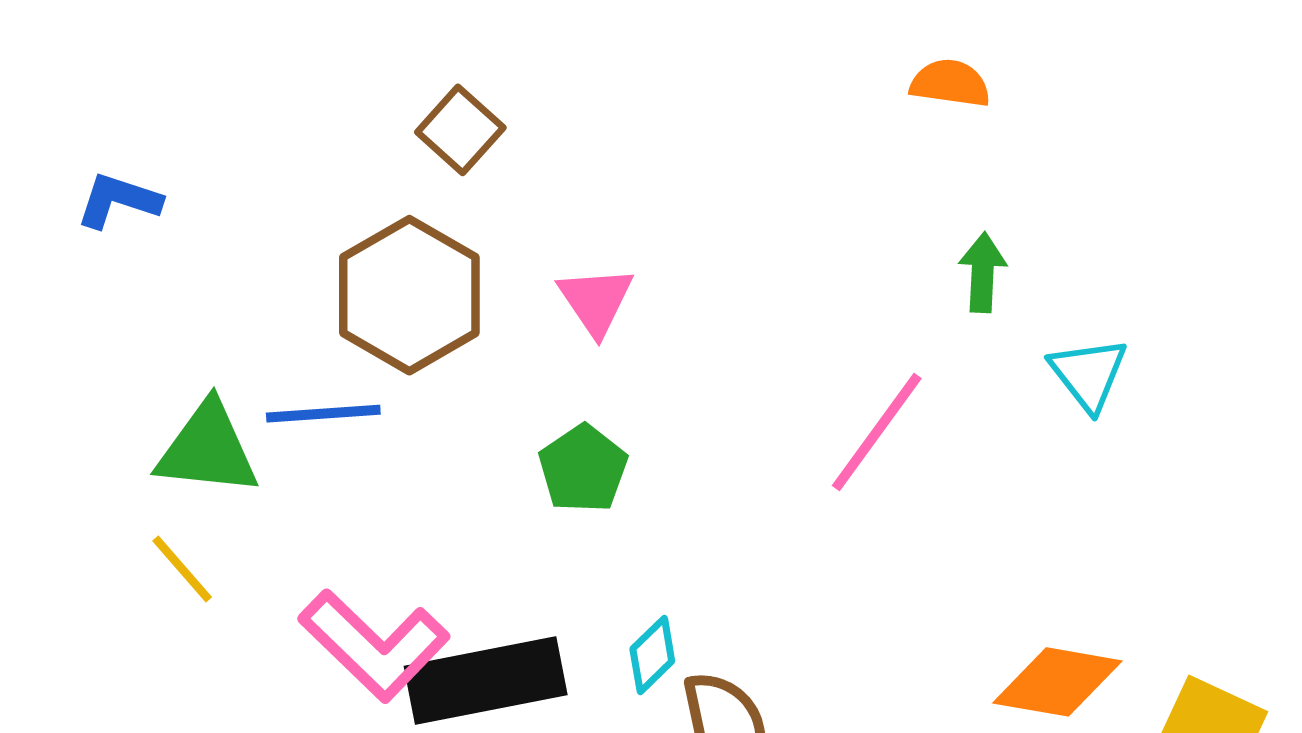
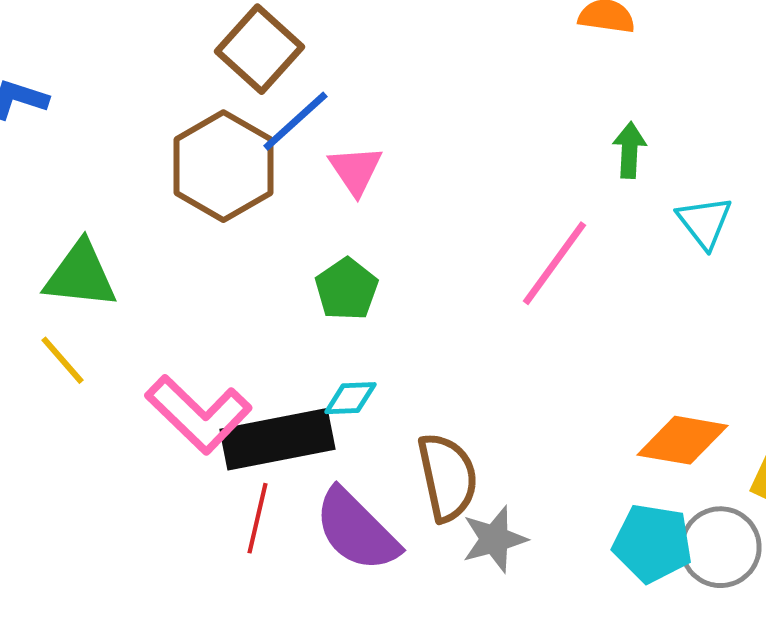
brown square: (460, 130) -> (259, 49), size x1.4
blue line: (323, 414) -> (295, 121), moved, turned -38
cyan diamond: (652, 655) -> (350, 398), moved, turned 42

